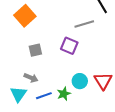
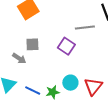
gray arrow: (31, 78) -> (19, 58), moved
blue line: (44, 96) -> (33, 91), turned 35

